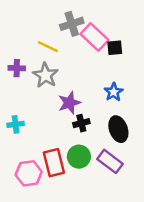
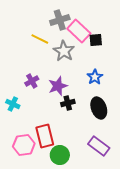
purple cross: (17, 68) -> (32, 81), moved, turned -32
gray star: (45, 75) -> (64, 51), moved
cyan cross: (16, 124) -> (13, 104), turned 32
green circle: (79, 157) -> (60, 155), moved
purple rectangle: (110, 161) -> (99, 146), moved

